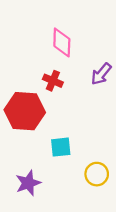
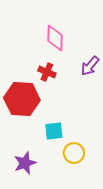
yellow circle: (97, 174) -> (74, 153), moved

